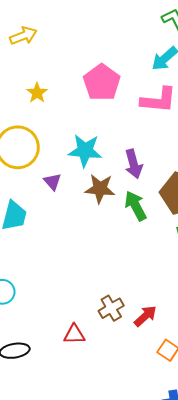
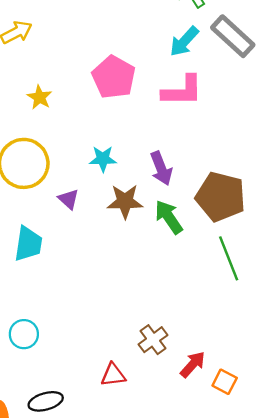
cyan star: (85, 151) -> (103, 159), size x0.7
red arrow: (145, 316) -> (193, 364), moved

